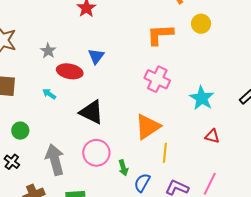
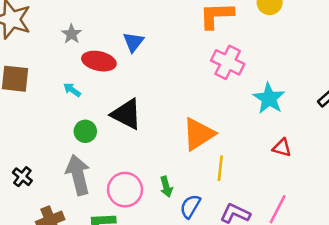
pink cross: (157, 79) -> (228, 62), moved
green circle: (20, 131) -> (85, 131), moved
pink circle: (96, 153) -> (125, 190), moved

